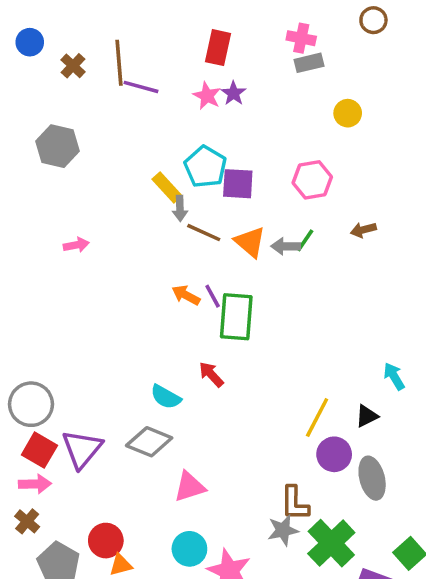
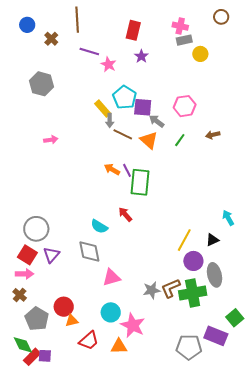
brown line: (119, 63) -> (77, 20), moved
pink star: (207, 96) -> (108, 64), moved
yellow circle: (348, 113) -> (200, 54), moved
gray arrow: (286, 246) -> (157, 121), moved, turned 35
gray circle: (31, 404) -> (36, 229), moved
gray diamond: (149, 442) -> (89, 252), turned 55
purple triangle: (82, 449) -> (51, 255), size x0.7
brown L-shape: (295, 503) -> (171, 288), turned 65
gray star: (283, 530) -> (152, 290), moved
green cross: (331, 543) -> (193, 293), moved, turned 32

